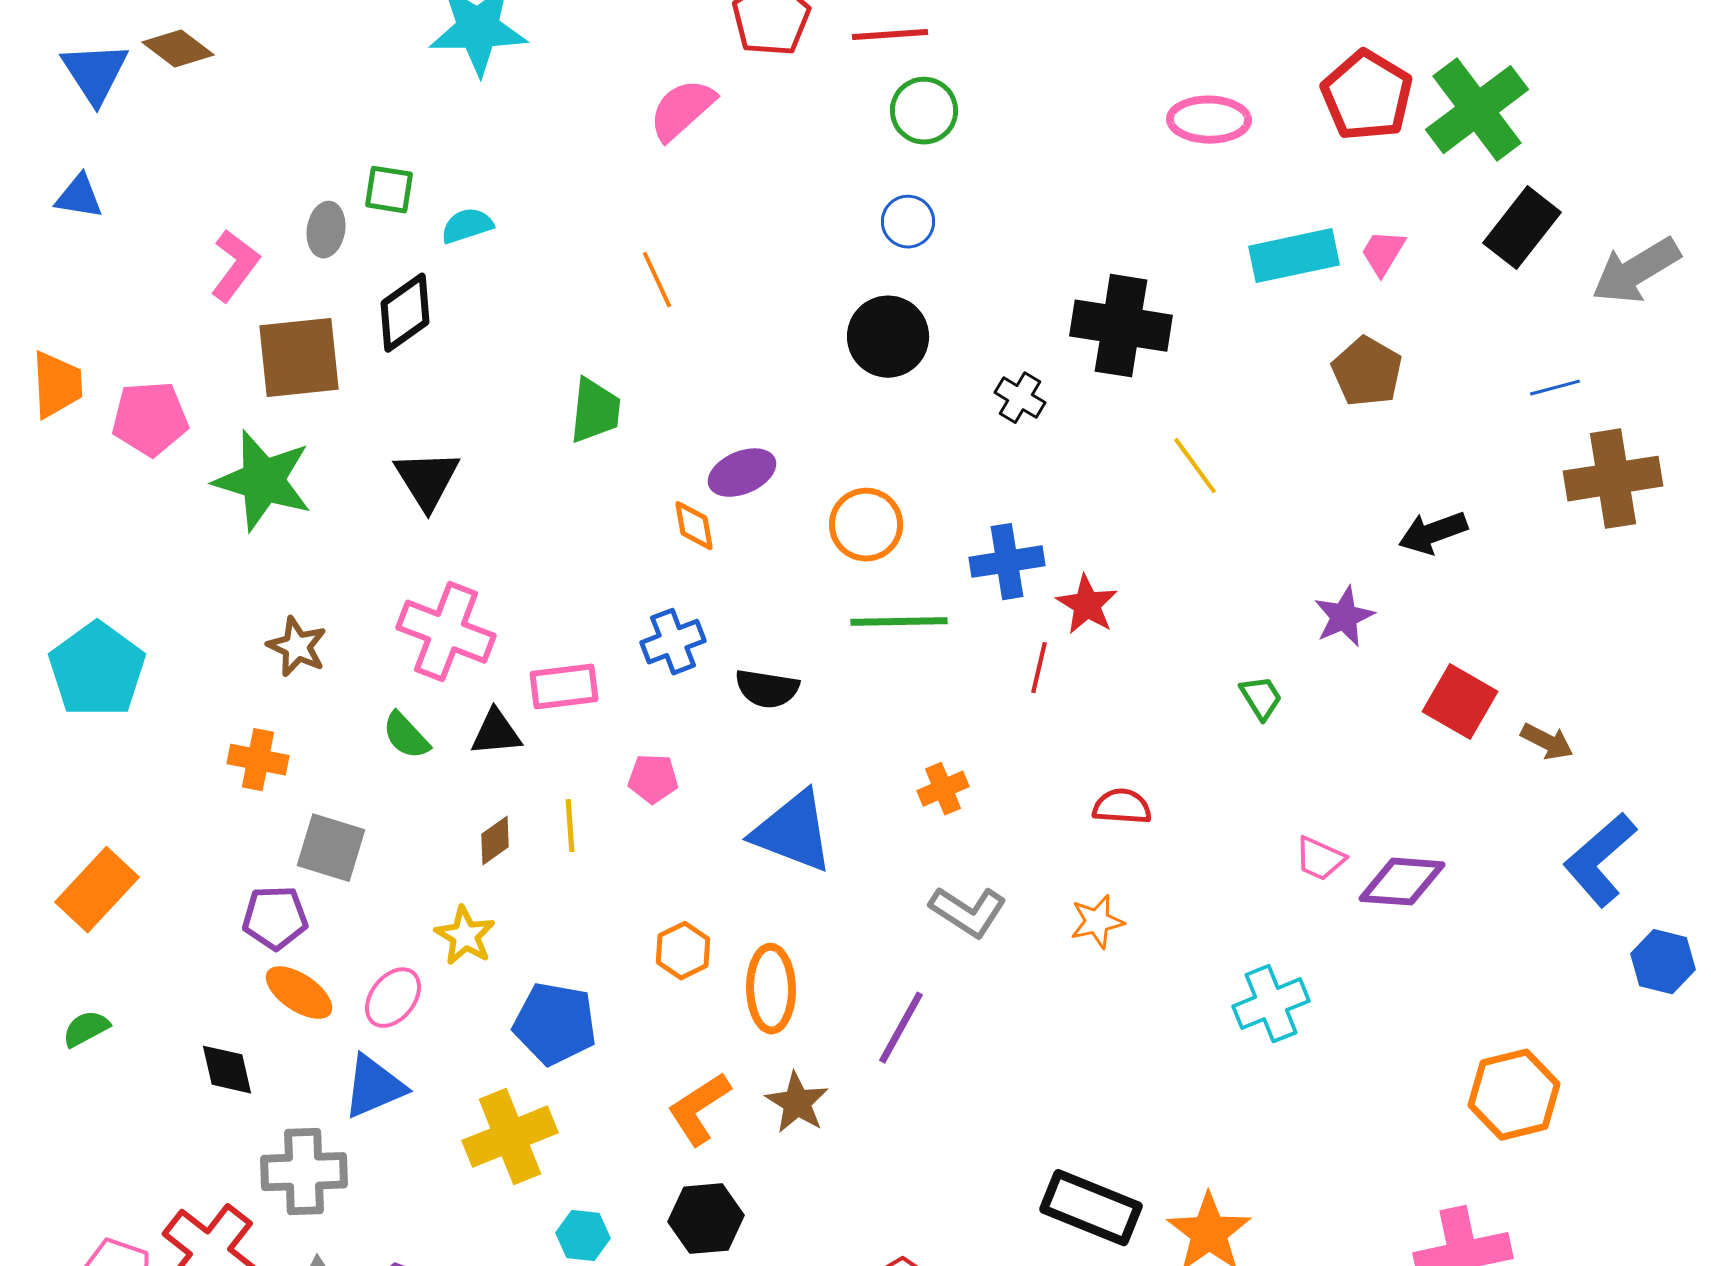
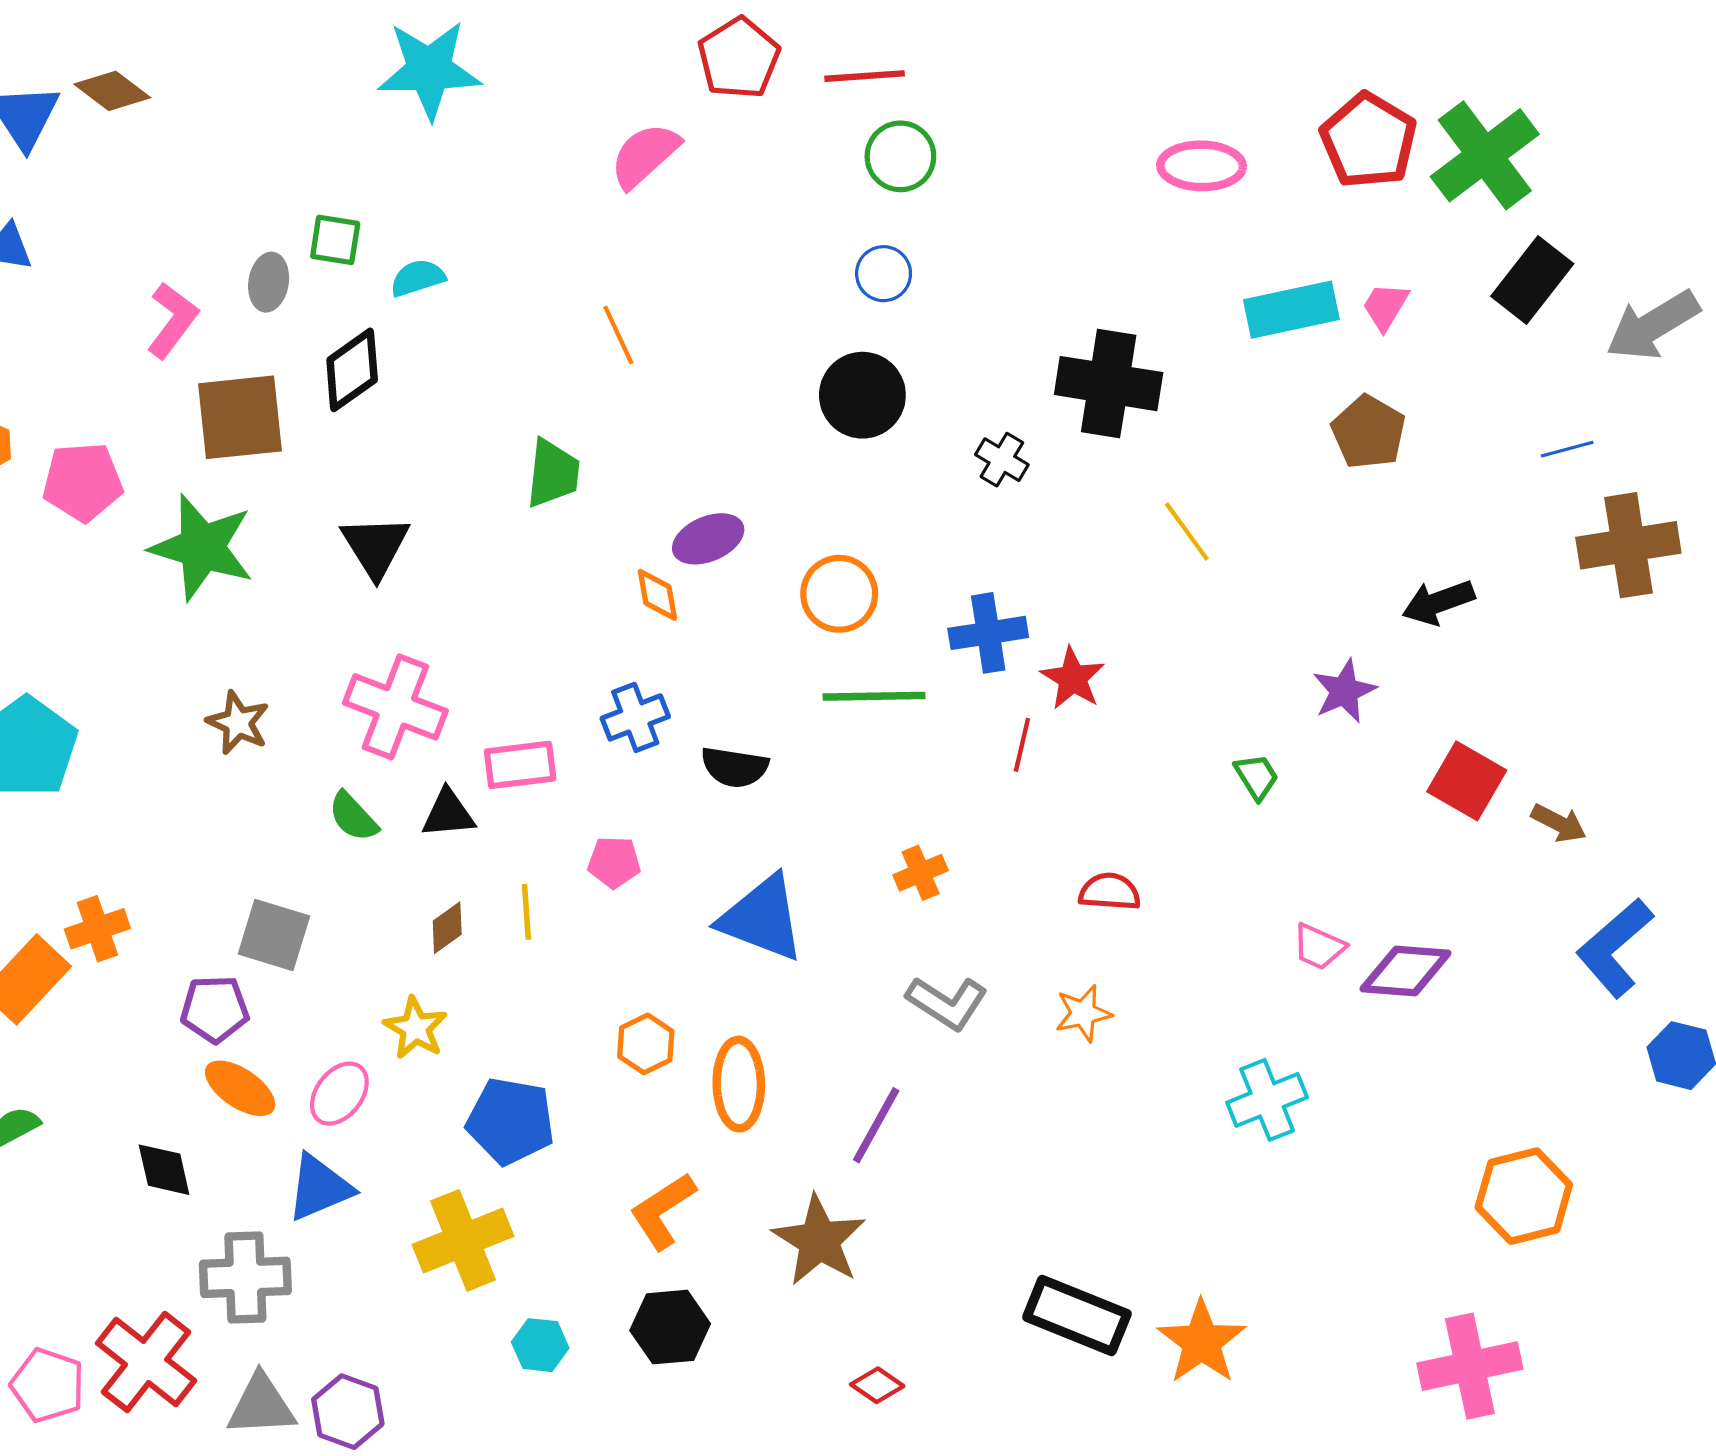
orange cross: (258, 760) -> (97, 929), moved, turned -30
brown star: (797, 1103) -> (819, 1240), moved, size x1.4

